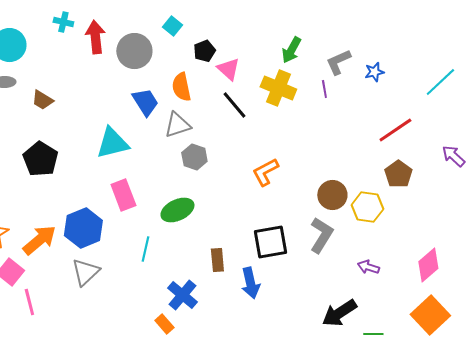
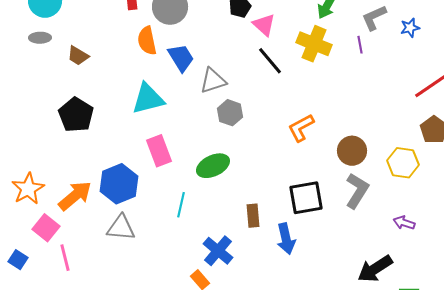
orange semicircle: (181, 87) -> (147, 41), moved
brown circle: (332, 195) -> (352, 151), moved
gray triangle: (85, 272) -> (121, 228), turned 48

